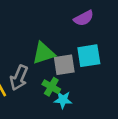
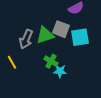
gray square: (64, 65) -> (61, 29), moved, turned 30
gray arrow: (19, 78) -> (26, 39), moved

